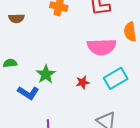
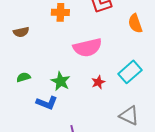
pink semicircle: (102, 47) -> (87, 47), moved

